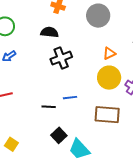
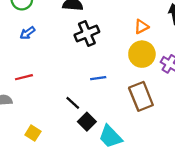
black line: (49, 107) -> (73, 103), moved, turned 40
brown rectangle: (107, 115) -> (141, 96), turned 65

